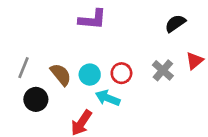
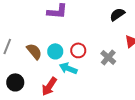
gray cross: (163, 70) -> (108, 57), moved
black circle: (36, 99) -> (15, 82), moved

